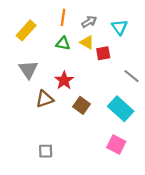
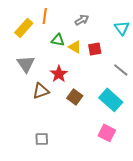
orange line: (63, 17) -> (45, 16), moved
cyan triangle: (120, 27) -> (122, 28), moved
yellow triangle: (87, 42) -> (75, 47), moved

